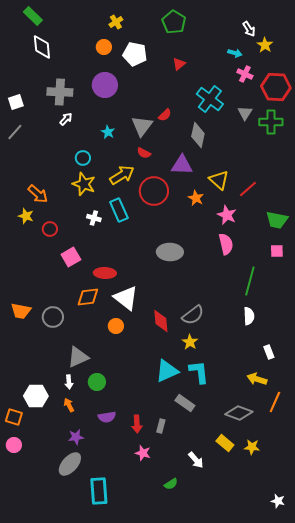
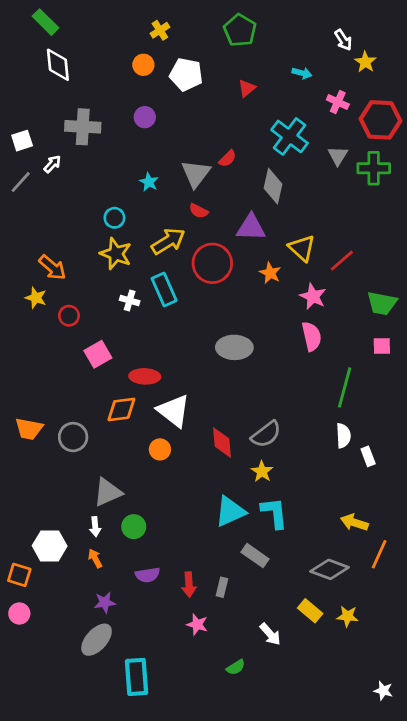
cyan arrow: (235, 53) -> (302, 73), moved
purple circle: (105, 85) -> (145, 117), size x0.6
white arrow: (66, 119) -> (52, 164), moved
white rectangle: (269, 352) -> (368, 456), moved

